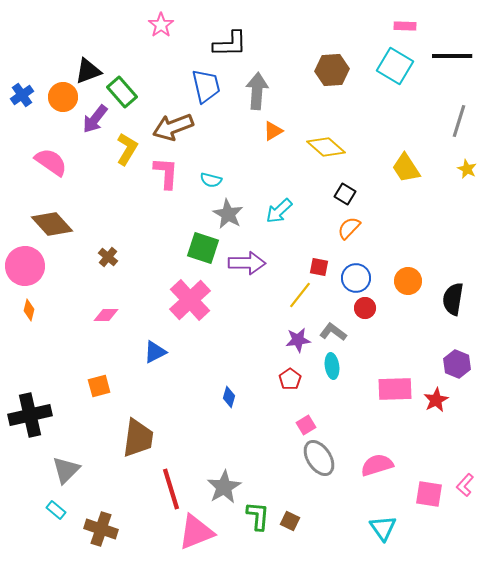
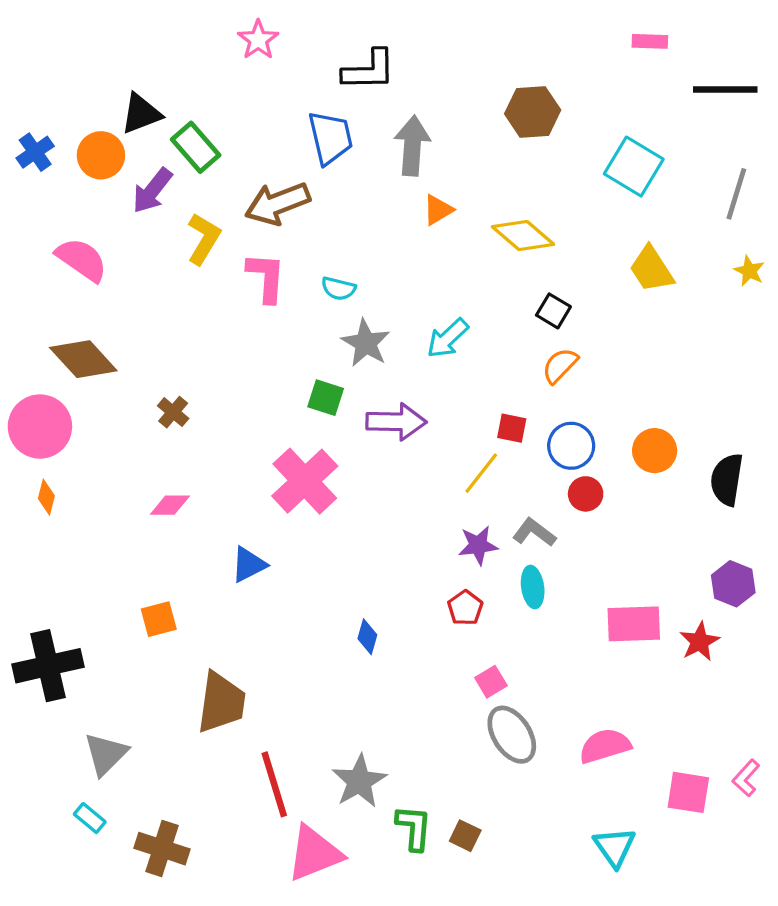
cyan square: (395, 66) -> (634, 167), moved
green square: (203, 248) -> (326, 398), size x0.7

